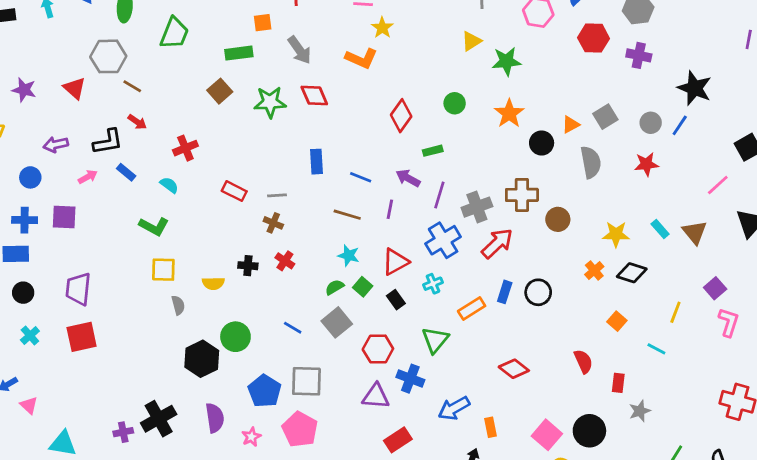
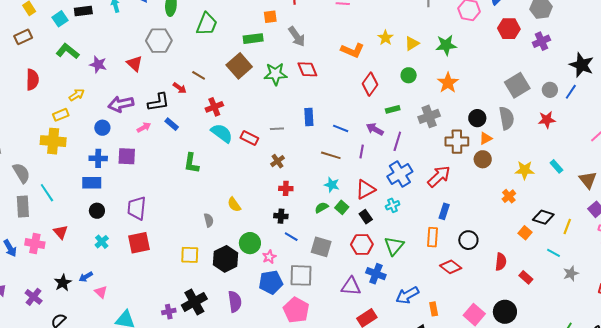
yellow star: (382, 28) -> (385, 38), moved
yellow triangle: (471, 41) -> (412, 43), moved
purple cross: (639, 55) -> (541, 41), turned -36
orange L-shape: (361, 58) -> (352, 50), moved
brown line: (132, 86) -> (199, 75), moved
brown square: (220, 91) -> (239, 66), size x1.4
gray square: (605, 117) -> (517, 85), size x1.4
orange triangle: (571, 125) -> (486, 138), moved
black circle: (542, 143) -> (477, 118), moved
purple arrow: (56, 144) -> (121, 104), size x1.4
cyan semicircle: (169, 185) -> (222, 133), moved, size x1.6
gray line: (277, 195) -> (277, 129), moved
gray cross: (477, 207) -> (429, 116), moved
brown cross: (273, 223) -> (277, 161), turned 32
green L-shape: (154, 226) -> (191, 163), turned 70
brown triangle: (695, 232) -> (588, 180), moved
red cross: (285, 261) -> (286, 188), turned -32
black cross: (248, 266) -> (281, 216), moved
yellow square: (163, 270) -> (190, 255), moved
black diamond: (632, 273) -> (543, 217), moved
yellow semicircle: (213, 283) -> (234, 205), turned 56
black circle: (538, 292) -> (468, 240), moved
orange rectangle: (472, 308) -> (433, 237), moved, turned -54
gray square: (337, 322) -> (321, 247), moved, turned -35
red hexagon: (378, 349) -> (362, 244), moved
red semicircle: (583, 361) -> (501, 262), turned 30
red rectangle: (618, 383) -> (526, 277), turned -56
blue pentagon: (265, 391) -> (271, 282), turned 30
gray star: (640, 411) -> (571, 273), moved
pink star: (251, 437) -> (269, 257), moved

